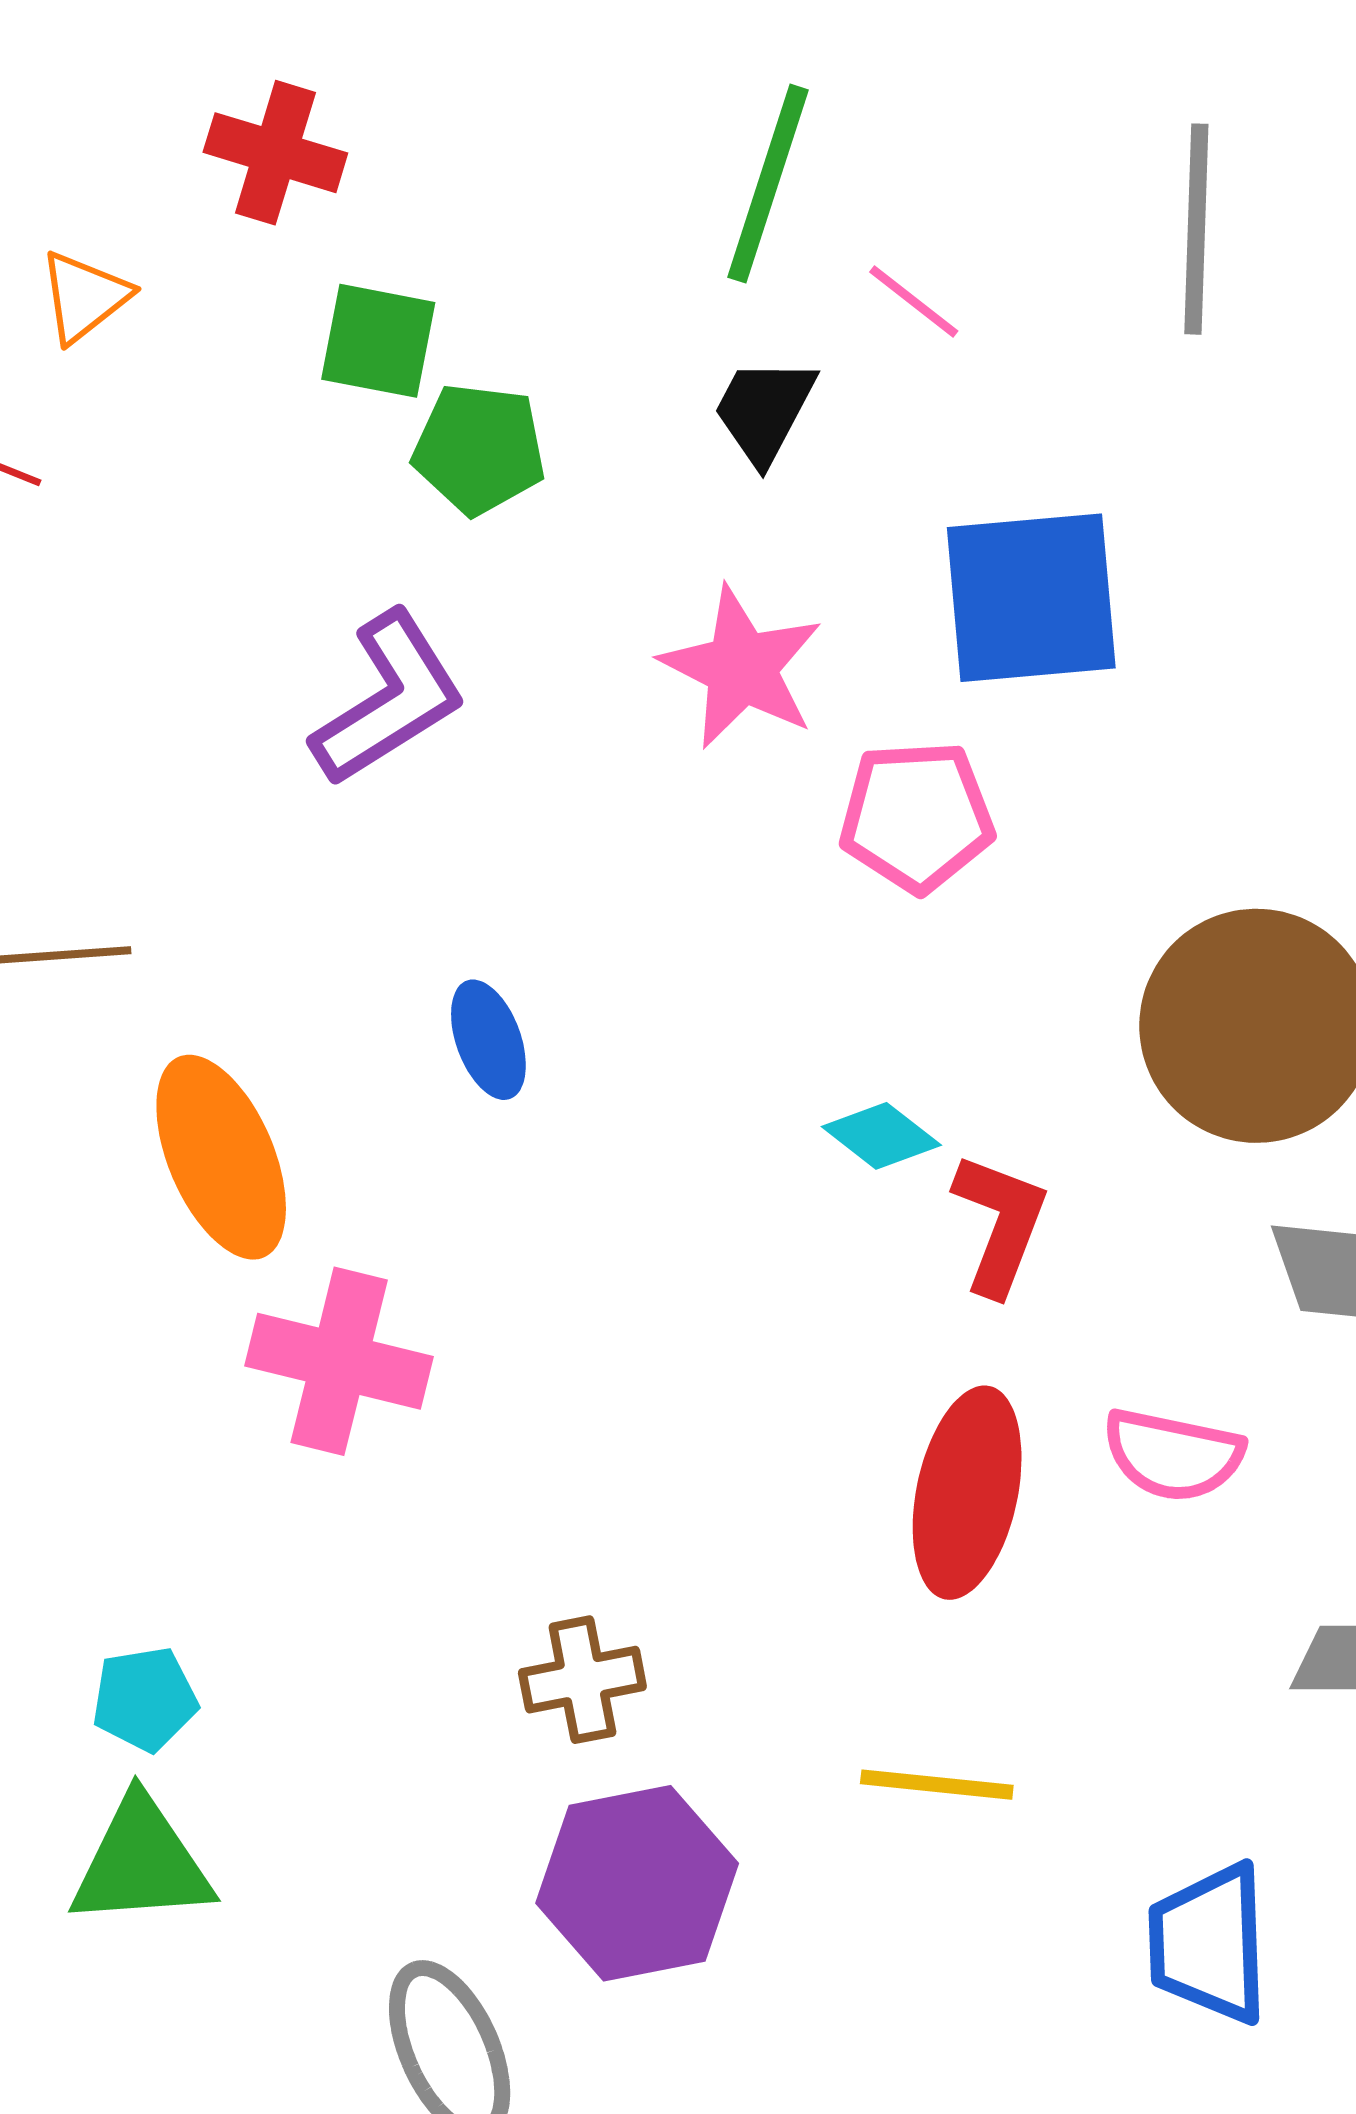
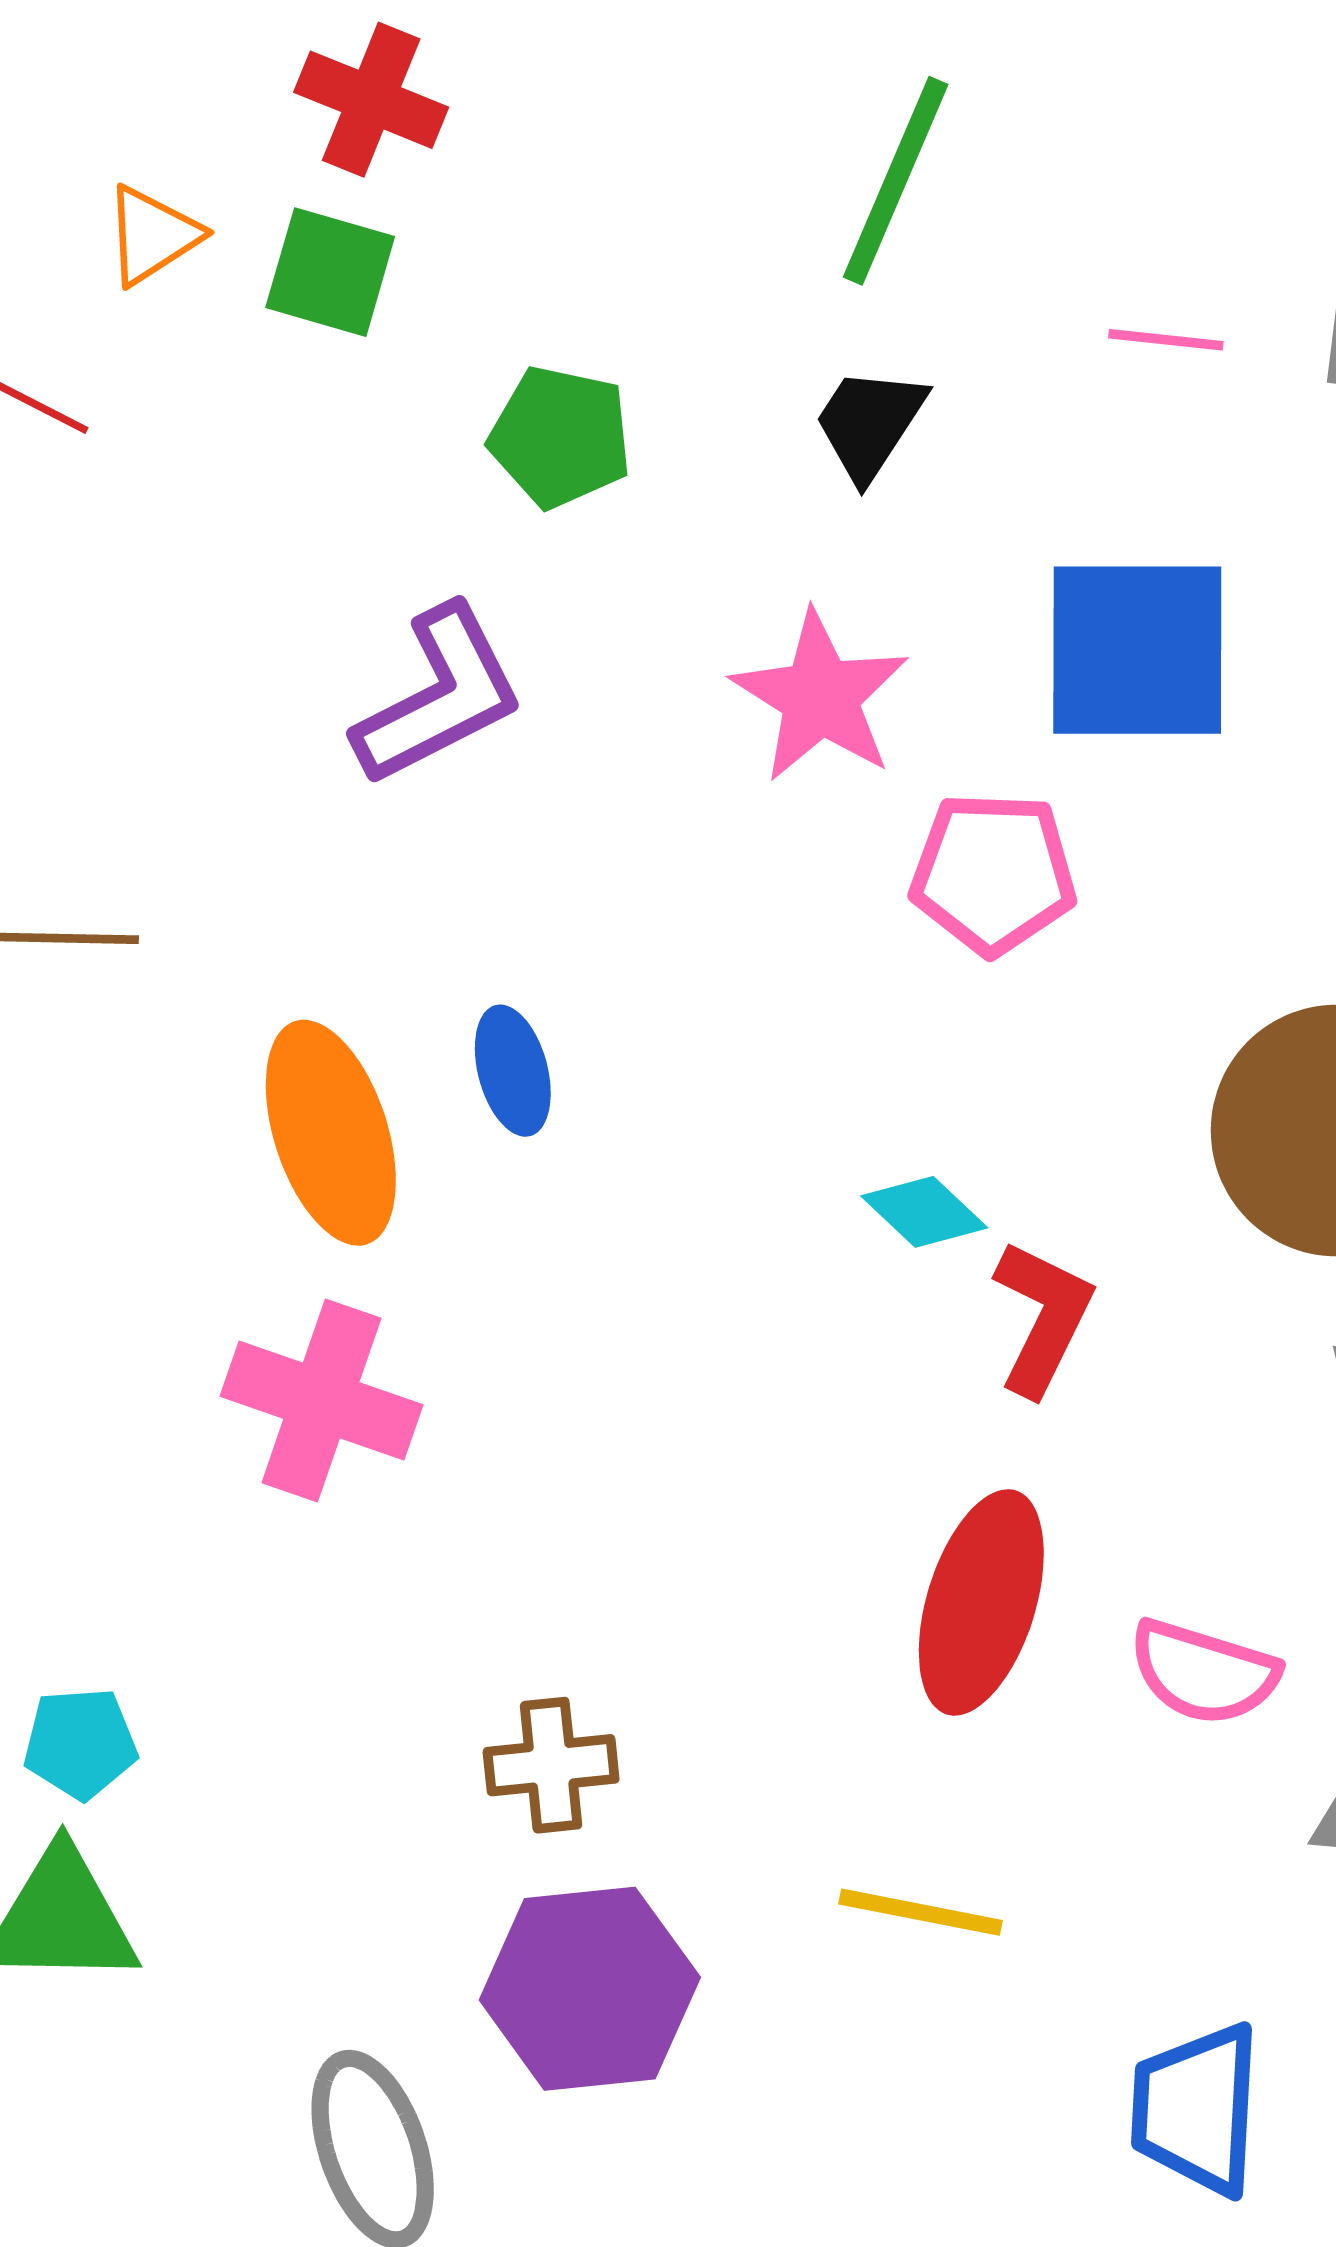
pink line: (914, 301) -> (1166, 340), moved, turned -37
green square: (378, 341) -> (330, 272), moved
orange ellipse: (221, 1157) -> (331, 1133), moved
pink semicircle: (1173, 1455) -> (1204, 1672), moved

